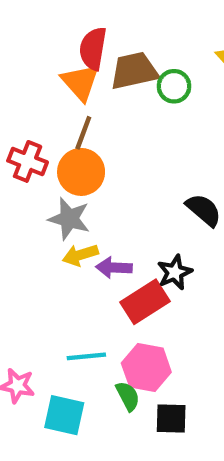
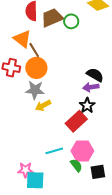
orange triangle: (80, 82) -> (22, 39), moved
brown line: (83, 133) -> (34, 50), turned -42
purple arrow: (114, 268) -> (91, 87), moved
cyan square: (64, 415) -> (35, 180), moved

